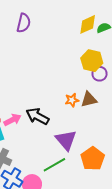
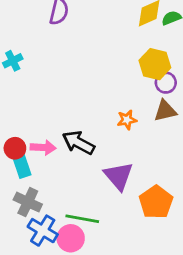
brown triangle: (89, 99) -> (165, 111), moved
pink arrow: (12, 120) -> (43, 147), turned 30
green line: (54, 165) -> (82, 219), moved, turned 40

